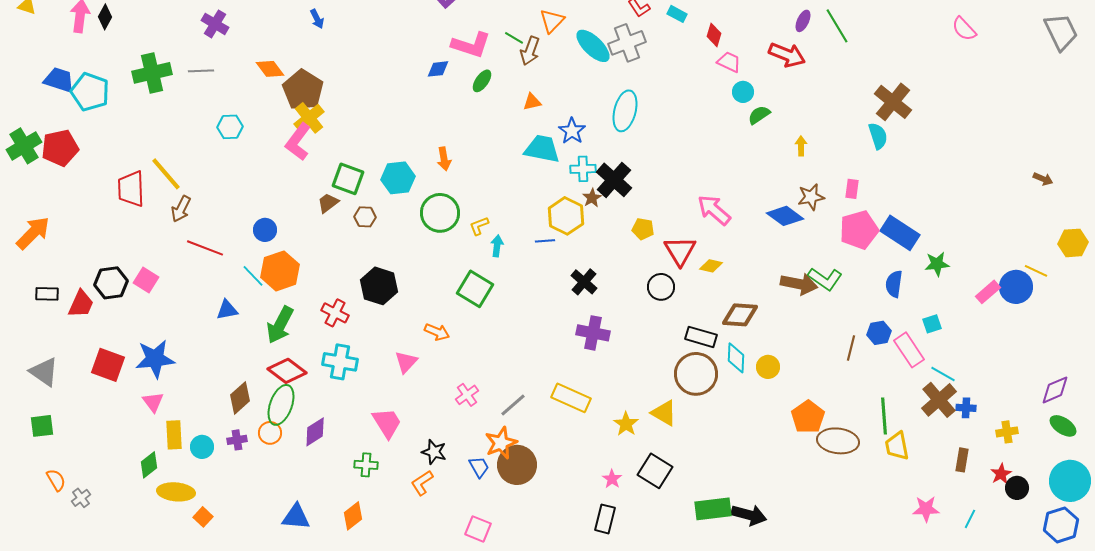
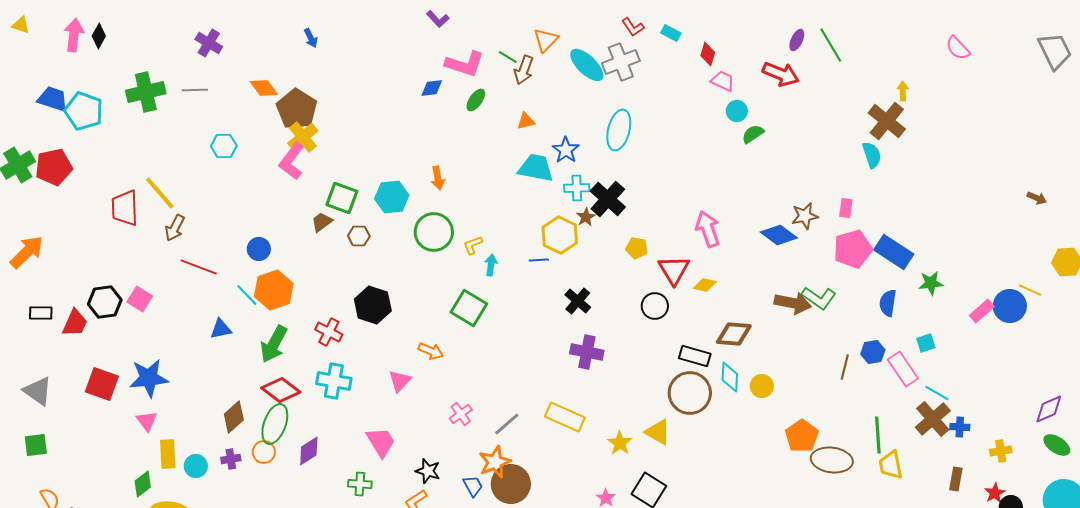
yellow arrow: (801, 146) -> (903, 91), moved
pink arrow: (714, 210) -> (708, 229), turned 30

